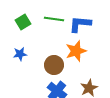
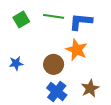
orange star: (76, 51) -> (77, 50), turned -30
blue star: (20, 54) -> (16, 63), moved

